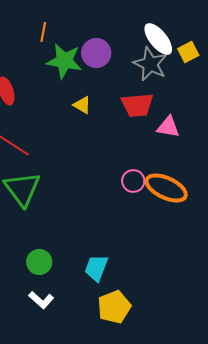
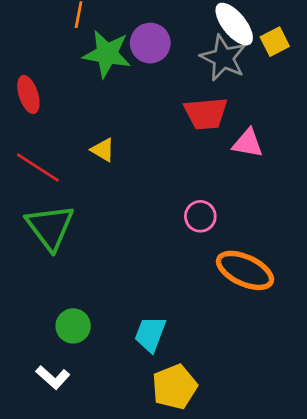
yellow triangle: (82, 105) -> (103, 150), moved
orange ellipse: (166, 188) -> (245, 270), moved
white L-shape: (41, 300) -> (53, 377), moved

